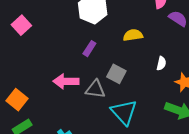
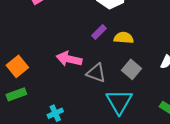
yellow semicircle: (133, 35) -> (124, 38), moved
gray square: (116, 74) -> (131, 69), moved

